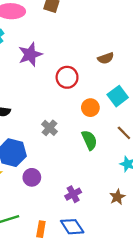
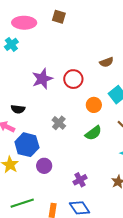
purple star: (30, 54) -> (42, 79), moved
green semicircle: (89, 140) -> (93, 133), turned 78

